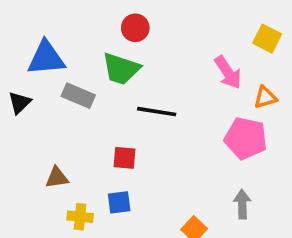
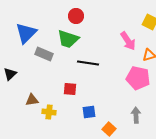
blue triangle: (46, 58) -> (26, 33), turned -40
black triangle: (19, 103) -> (10, 74), moved
blue square: (119, 202) -> (89, 112), moved
yellow cross: (80, 217) -> (49, 112), moved

